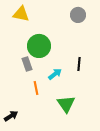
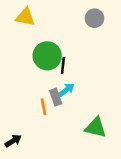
gray rectangle: (27, 64) -> (56, 97), moved
black line: (79, 64) -> (63, 66), moved
green triangle: (66, 104) -> (96, 127), moved, turned -42

